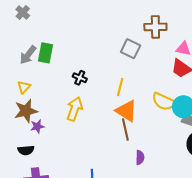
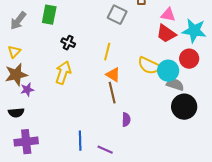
green rectangle: (46, 53) -> (49, 15), moved
orange triangle: (126, 111) -> (113, 75), size x0.7

